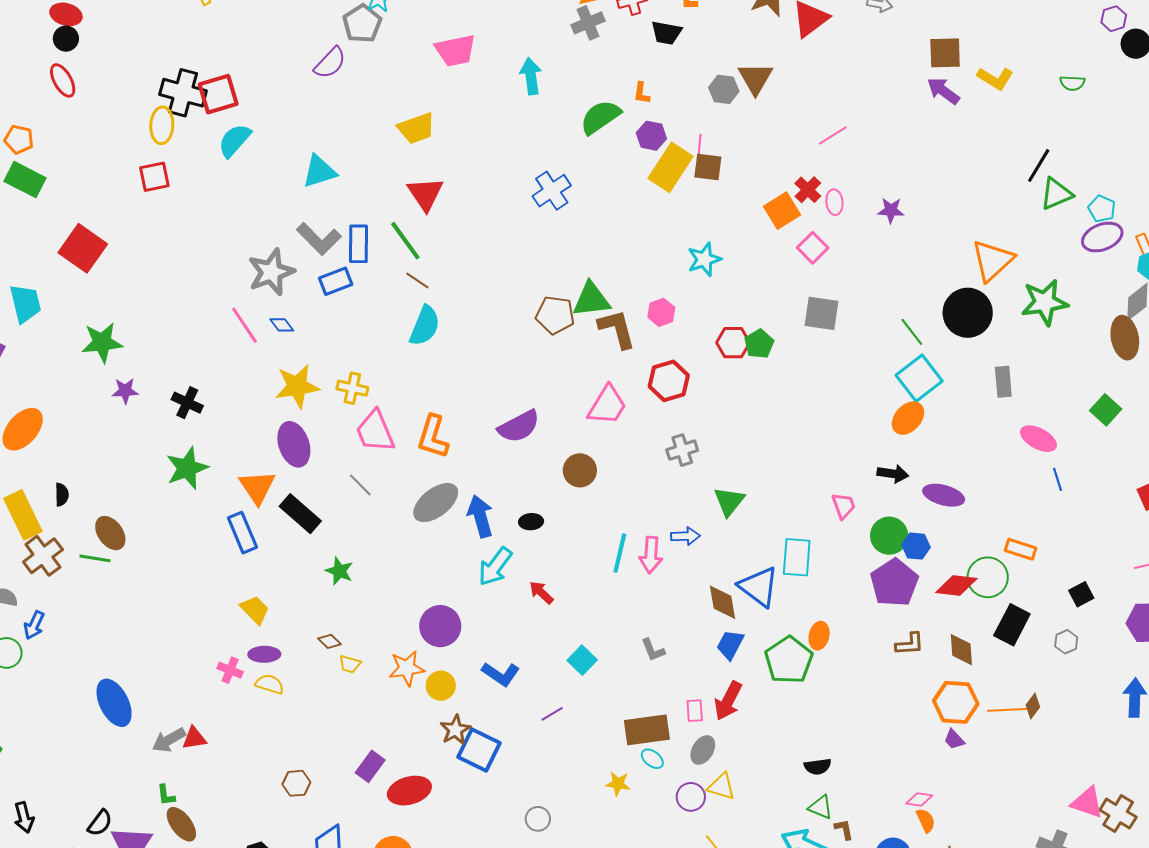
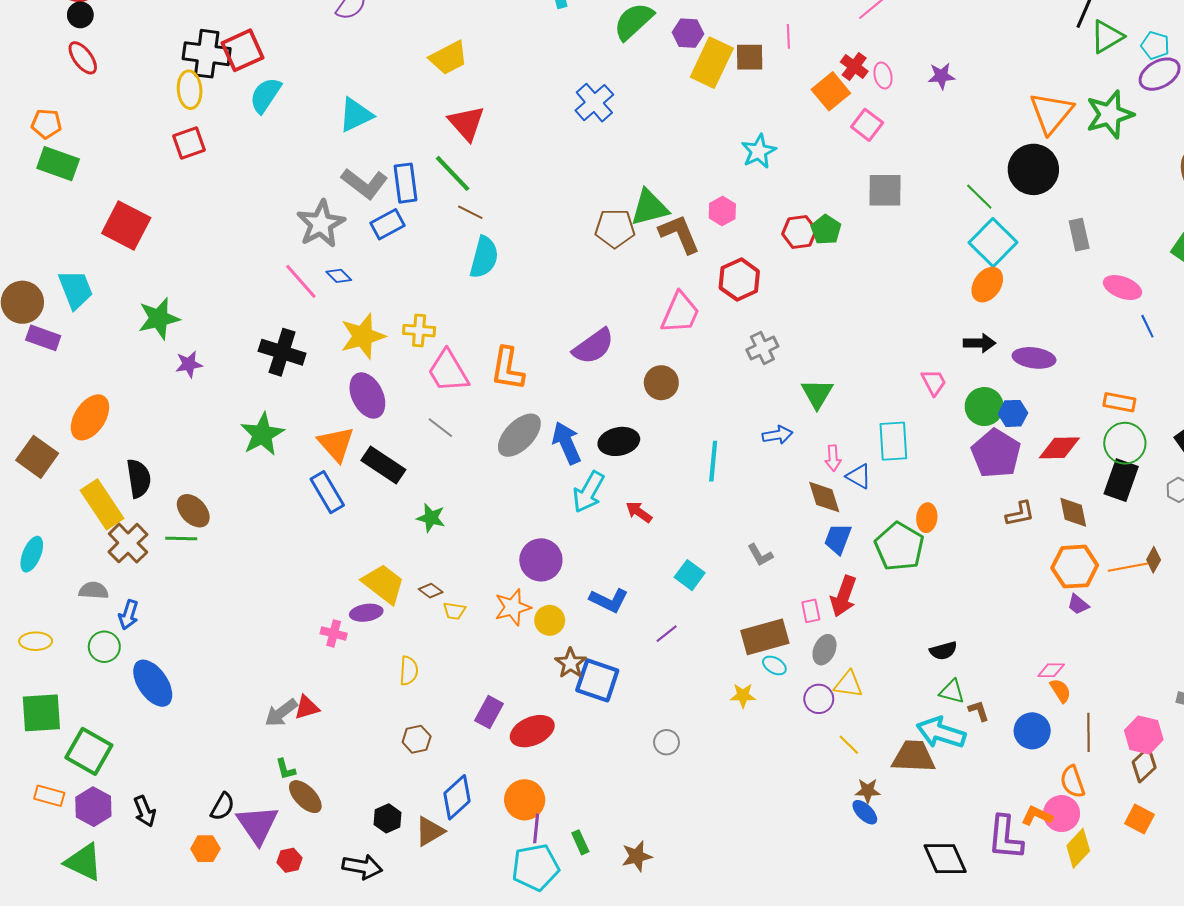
pink line: (699, 146) -> (788, 36), moved
green star: (1045, 302) -> (1110, 114), moved
black cross: (187, 403) -> (282, 352), moved, size x1.4
black semicircle: (62, 495) -> (139, 478), size x1.6
black ellipse: (531, 522) -> (619, 441), size x1.6
pink arrow: (651, 555) -> (833, 458), moved, size x0.7
green circle: (988, 577) -> (1125, 443), moved
blue triangle: (759, 587) -> (859, 476), size x0.6
yellow trapezoid: (255, 610) -> (383, 584), moved, size x1.4
yellow semicircle: (270, 684) -> (409, 671), moved, turned 84
blue ellipse: (114, 703) -> (153, 683), moved

